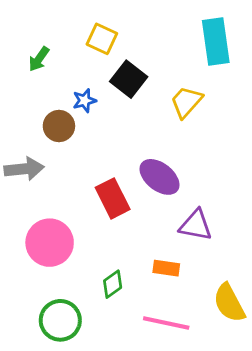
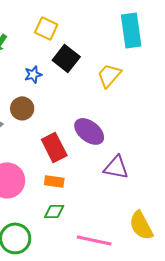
brown circle: (59, 126) -> (22, 108), moved
orange rectangle: (166, 268) -> (54, 181), moved
green diamond: (113, 284) -> (54, 211), turned 35

